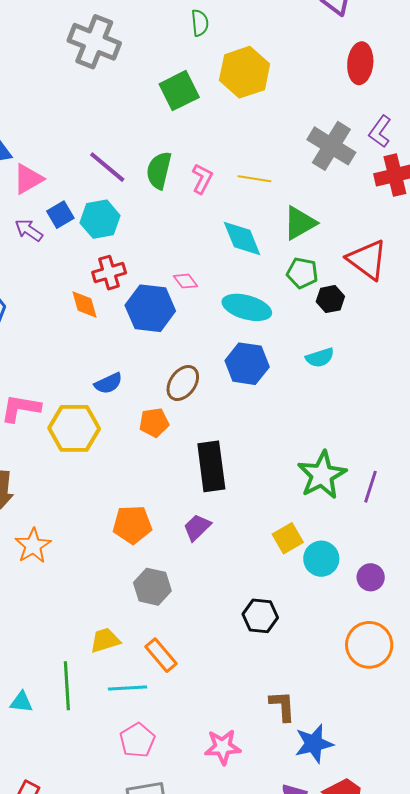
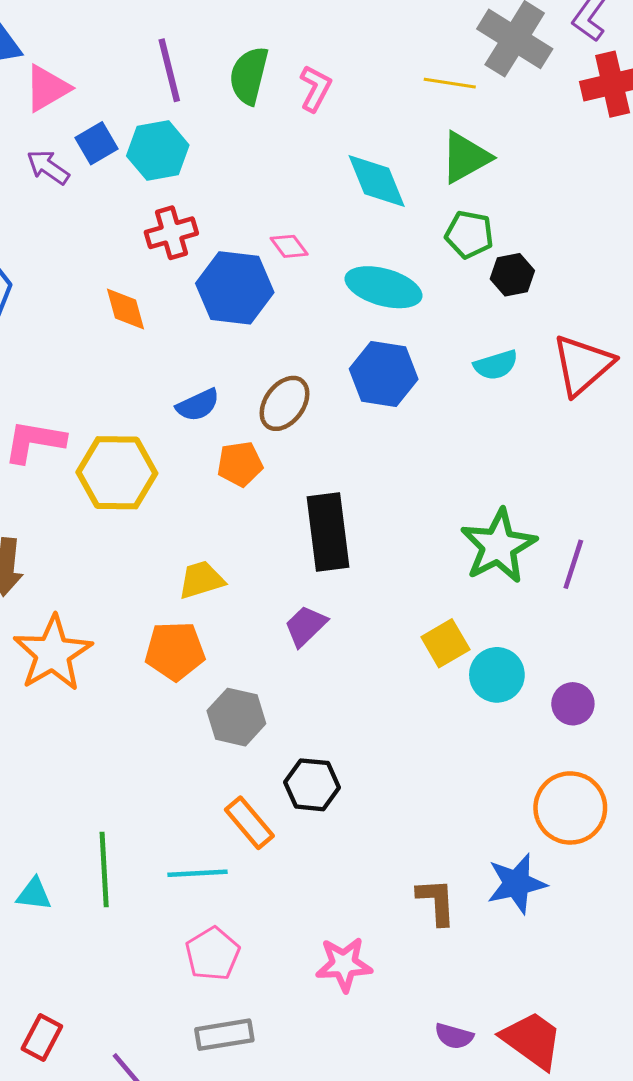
purple line: (107, 167) -> (169, 70), turned 36
yellow line: (254, 179) -> (450, 83), moved
red triangle: (367, 260) -> (583, 365), moved, turned 42
orange diamond: (84, 304) -> (125, 309), moved
blue semicircle: (108, 383) -> (198, 405), moved
orange pentagon: (132, 525) -> (175, 651), moved
orange star: (33, 546) -> (53, 653), size x1.4
black hexagon: (260, 616) -> (312, 785), moved
yellow trapezoid: (105, 640) -> (201, 580), moved
blue star: (314, 744) -> (517, 884), moved

